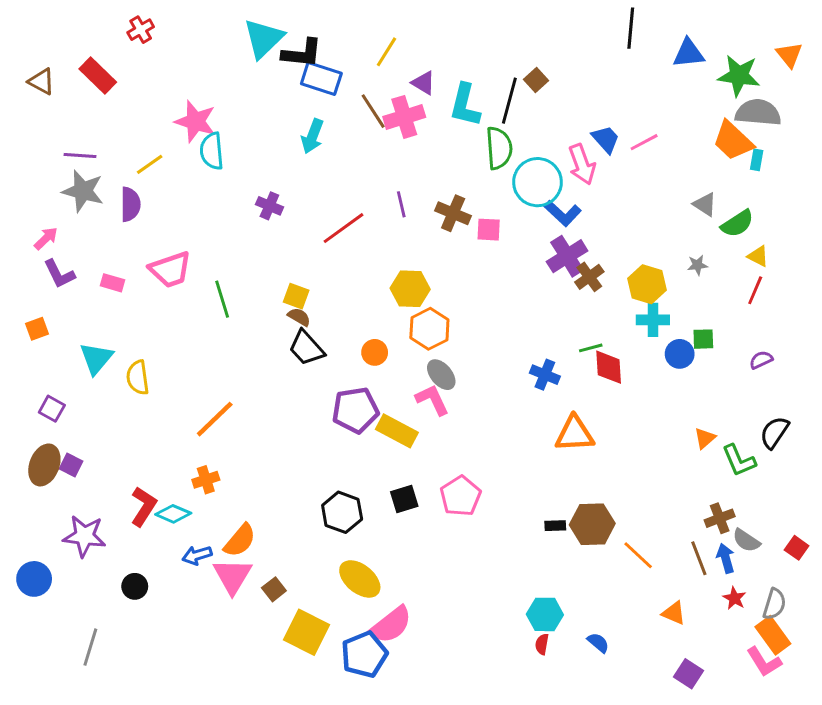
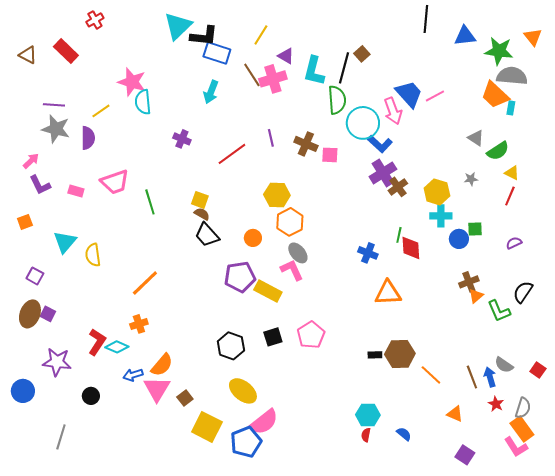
blue trapezoid: (606, 139) -> (409, 94), size x1.4
green line: (591, 348) -> (399, 235), turned -63
brown cross: (720, 518) -> (469, 282), moved

